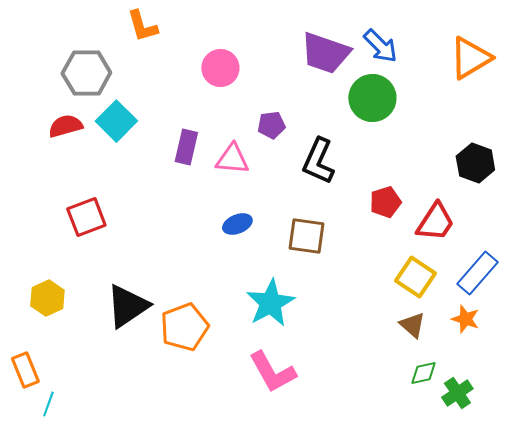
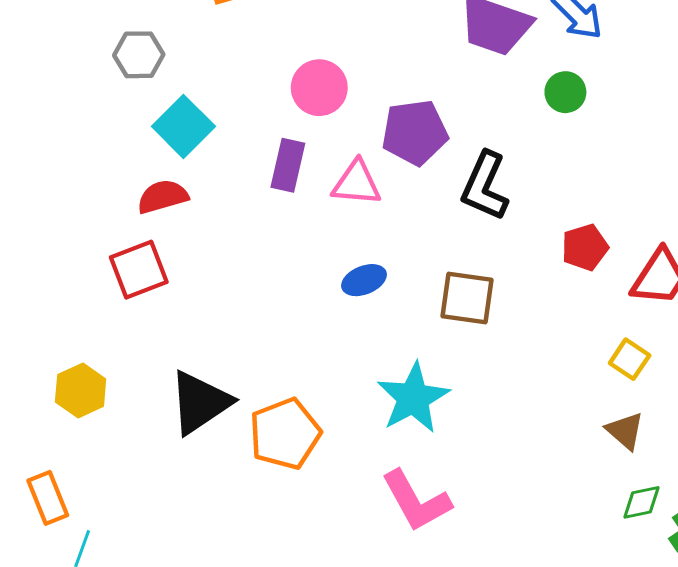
pink circle: (220, 68) -> (319, 88), moved
gray hexagon: (86, 73) -> (139, 55), size x0.7
green circle: (372, 98) -> (565, 92), size x0.6
purple pentagon: (271, 125) -> (415, 132), size x1.6
red semicircle: (65, 126) -> (163, 197), moved
yellow square: (415, 277) -> (630, 359), size x0.7

